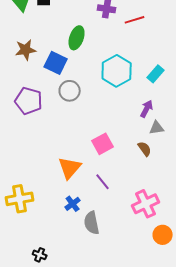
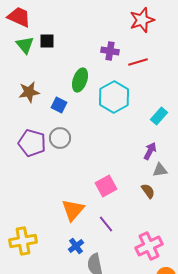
blue square: (56, 63) -> (59, 105), size x0.7
cyan hexagon: (117, 71) -> (114, 97), moved
gray circle: (70, 91) -> (60, 138), moved

